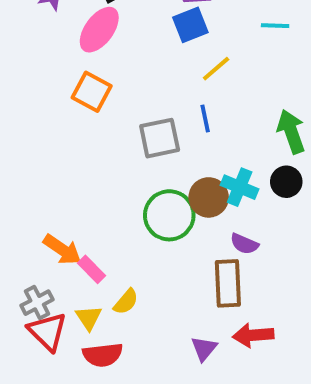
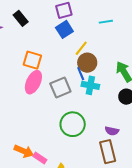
pink ellipse: (99, 30) -> (33, 82), moved
orange square: (92, 92) -> (32, 60), moved
cyan cross: (240, 187) -> (90, 85), moved
brown circle: (209, 197) -> (87, 63), moved

